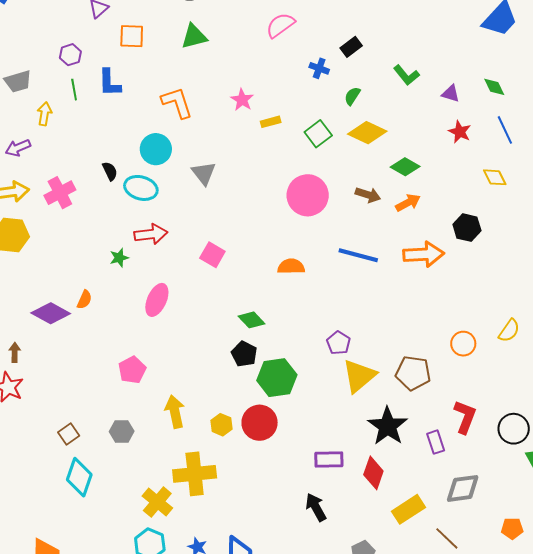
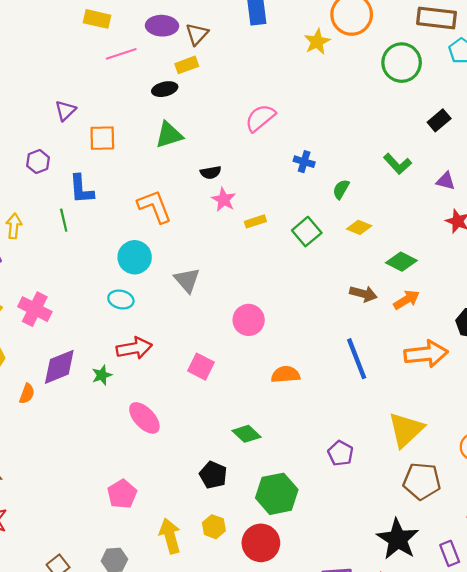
black rectangle: (351, 47) -> (439, 120), moved
green line: (74, 90) -> (64, 220), moved
yellow diamond: (367, 133) -> (359, 227), size x0.6
black semicircle: (110, 171) -> (211, 172), moved, turned 108
cyan ellipse: (141, 188) -> (121, 300), size x0.7
pink cross: (60, 193) -> (35, 309), turned -32
pink circle: (308, 195) -> (249, 320), moved, size x0.7
blue line: (358, 255) -> (357, 359), turned 57
orange semicircle: (84, 300) -> (27, 394), moved
pink ellipse: (157, 300) -> (144, 418), turned -64
purple diamond: (51, 313) -> (59, 367), moved, turned -48
black pentagon: (244, 354) -> (213, 475), moved
yellow triangle: (359, 376) -> (406, 430), moved
yellow hexagon: (222, 425) -> (214, 527), moved

